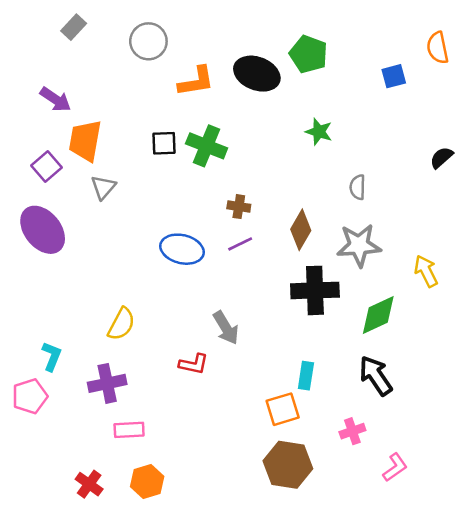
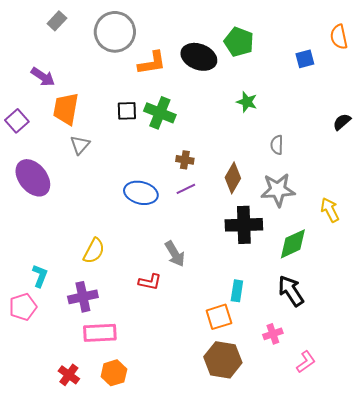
gray circle: (148, 41) -> (115, 32), size x1.4
purple square: (46, 167) -> (17, 121), moved
pink rectangle: (129, 430) -> (100, 333), size x1.4

